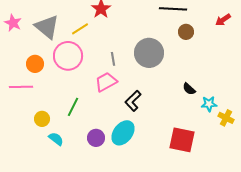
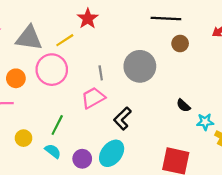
gray triangle: (47, 27) -> (29, 38), turned -32
cyan semicircle: (56, 139) -> (53, 151), moved

